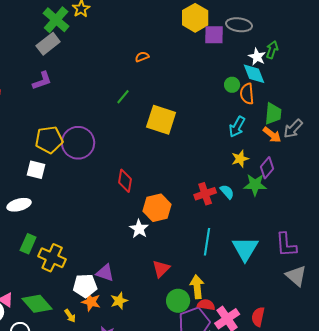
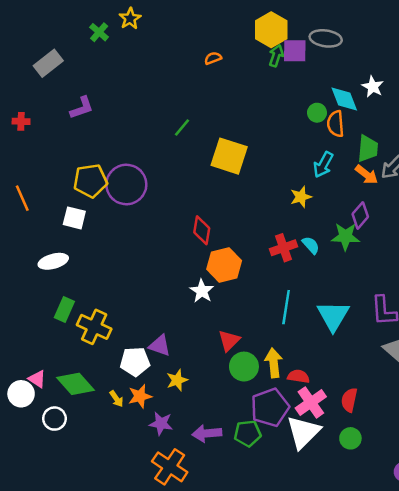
green cross: (56, 20) -> (99, 32), size x0.6
gray rectangle: (48, 44) -> (48, 63), moved
green arrow: (272, 50) -> (276, 56), moved
orange semicircle: (142, 57) -> (213, 58), moved
white star: (257, 57) -> (373, 87), moved
yellow star: (240, 159) -> (301, 197), moved
red diamond: (125, 181) -> (202, 230), moved
green circle: (178, 301) -> (244, 367), moved
orange star: (91, 302) -> (140, 396), moved, turned -30
red semicircle: (206, 305) -> (298, 376), moved

